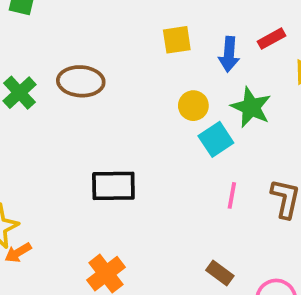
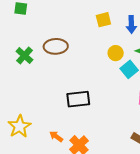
orange arrow: (18, 253) -> (56, 136), moved, turned 72

